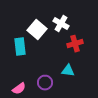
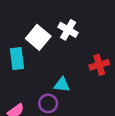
red cross: (75, 44) -> (99, 65), moved
cyan triangle: (68, 71) -> (62, 85), moved

